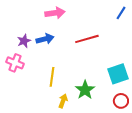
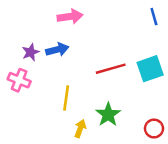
blue line: (121, 13) -> (154, 17), turned -48
red line: (87, 39) -> (111, 69), moved
cyan square: (118, 74) -> (150, 69), moved

